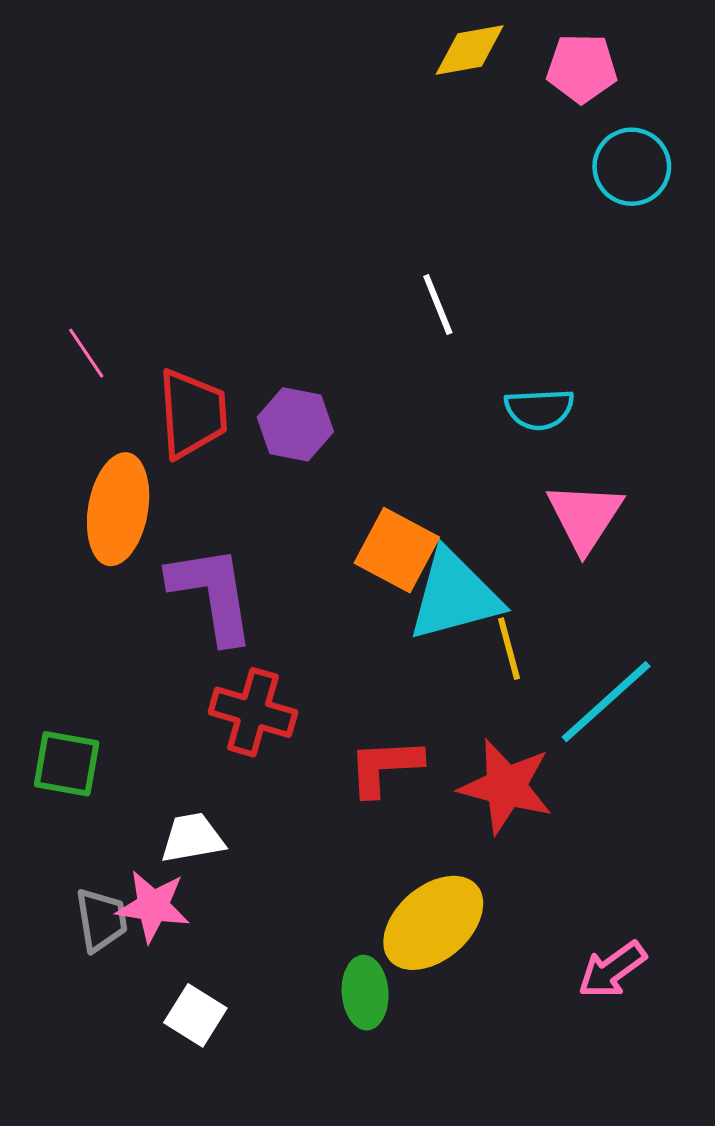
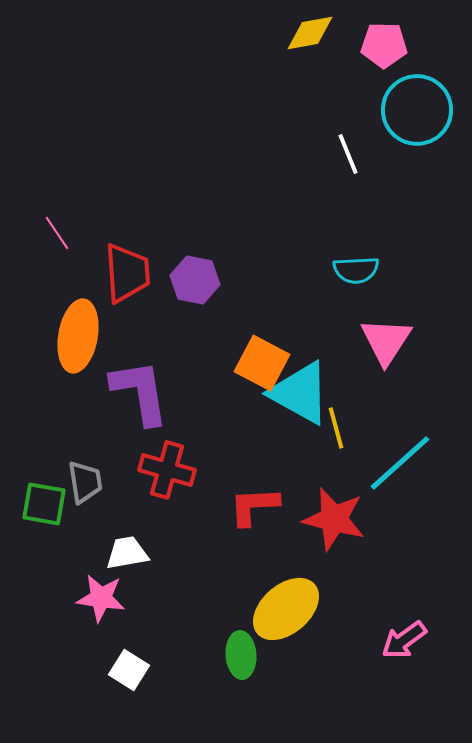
cyan circle: (632, 167) -> (417, 110), size x1.4
white line: (438, 305) -> (348, 154), moved
cyan triangle: (454, 596) -> (300, 393), turned 44
gray trapezoid: (101, 920) -> (85, 482), moved

